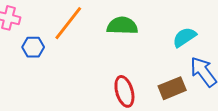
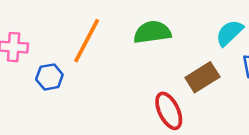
brown rectangle: (172, 88) -> (202, 77), moved

